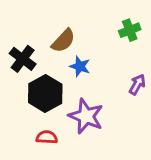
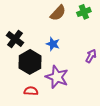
green cross: (130, 30) -> (84, 12), moved
brown semicircle: (63, 41) -> (58, 13), moved

